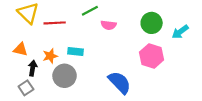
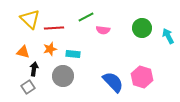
cyan arrow: (180, 32) -> (168, 36), turned 98
orange star: (50, 56) -> (50, 49), moved
pink hexagon: (152, 56) -> (142, 77), moved

